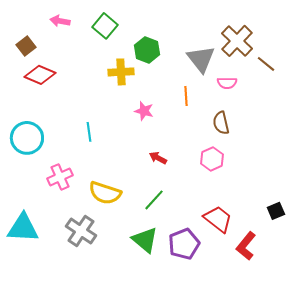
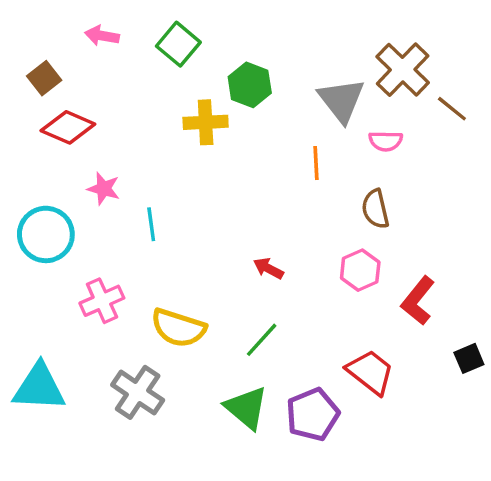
pink star: (144, 111) -> (104, 189), moved
red L-shape: (246, 246) -> (418, 301), moved

